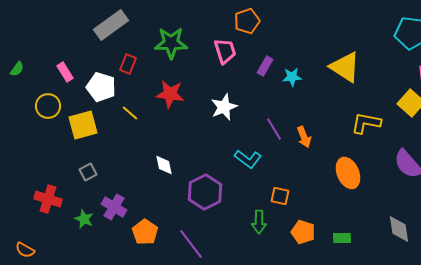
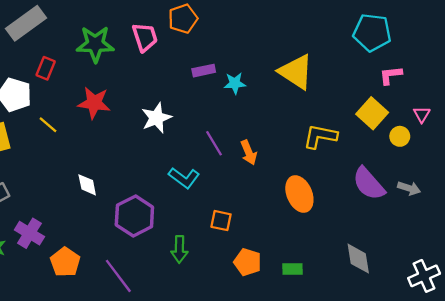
pink trapezoid: (225, 51) -> (145, 37), moved
purple rectangle: (265, 66) -> (204, 71), turned 48
green arrow: (259, 222) -> (179, 249), moved

